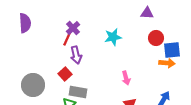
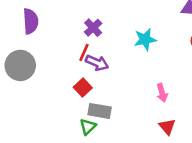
red line: (67, 39) -> (84, 52), moved
purple arrow: (76, 55) -> (97, 63), turned -54
gray circle: (33, 85) -> (20, 65), moved

